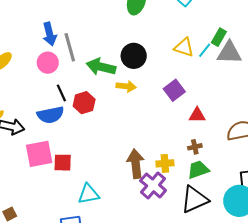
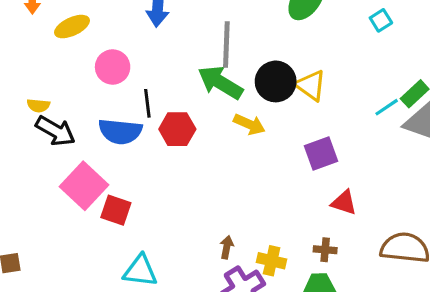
gray line: (70, 47) -> (226, 44), moved
yellow triangle: (184, 47) -> (311, 85), moved
pink circle: (48, 63) -> (113, 67), moved
pink square: (39, 154) -> (84, 186), turned 36
brown arrow: (136, 164) -> (227, 247), size x0.5

